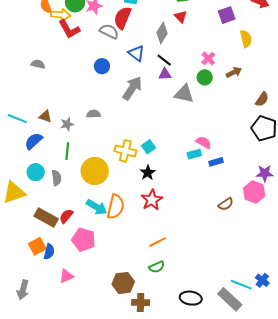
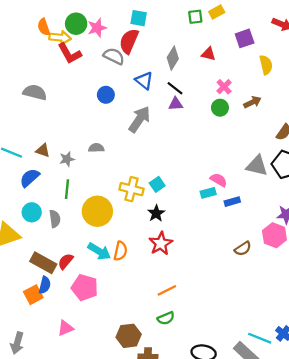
red triangle: (181, 17) -> (208, 54), moved, turned -32
gray semicircle: (38, 64) -> (35, 92), size x1.5
gray triangle: (184, 94) -> (257, 166), moved
orange semicircle: (116, 207) -> (120, 251), size x0.7
blue semicircle: (49, 252) -> (45, 285), moved

